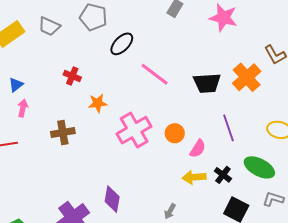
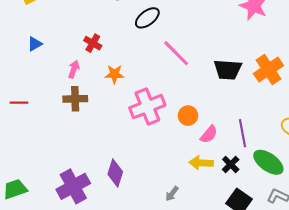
pink arrow: (23, 108) -> (74, 69), moved
purple line: (228, 128) -> (243, 133), moved

